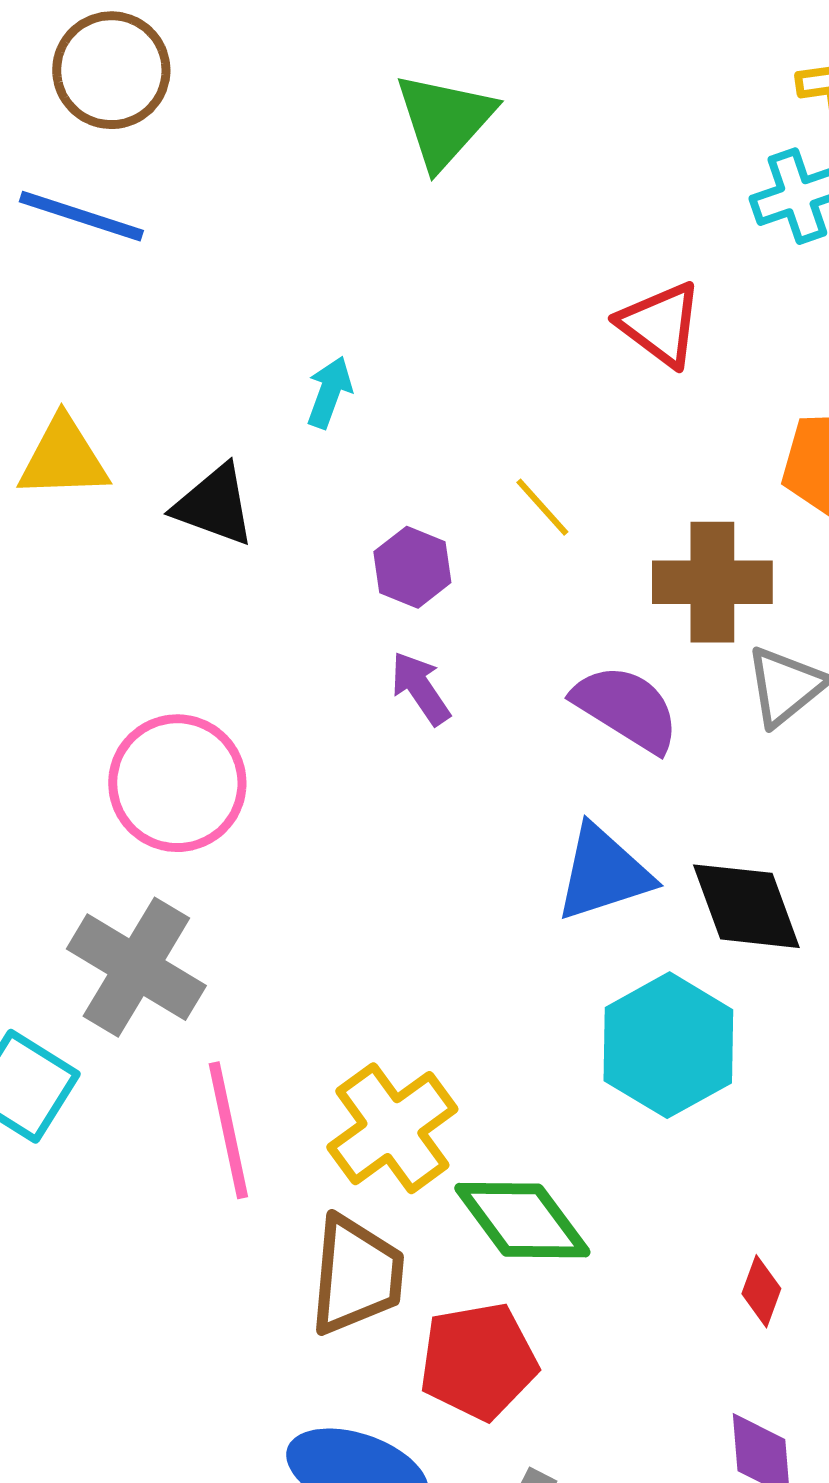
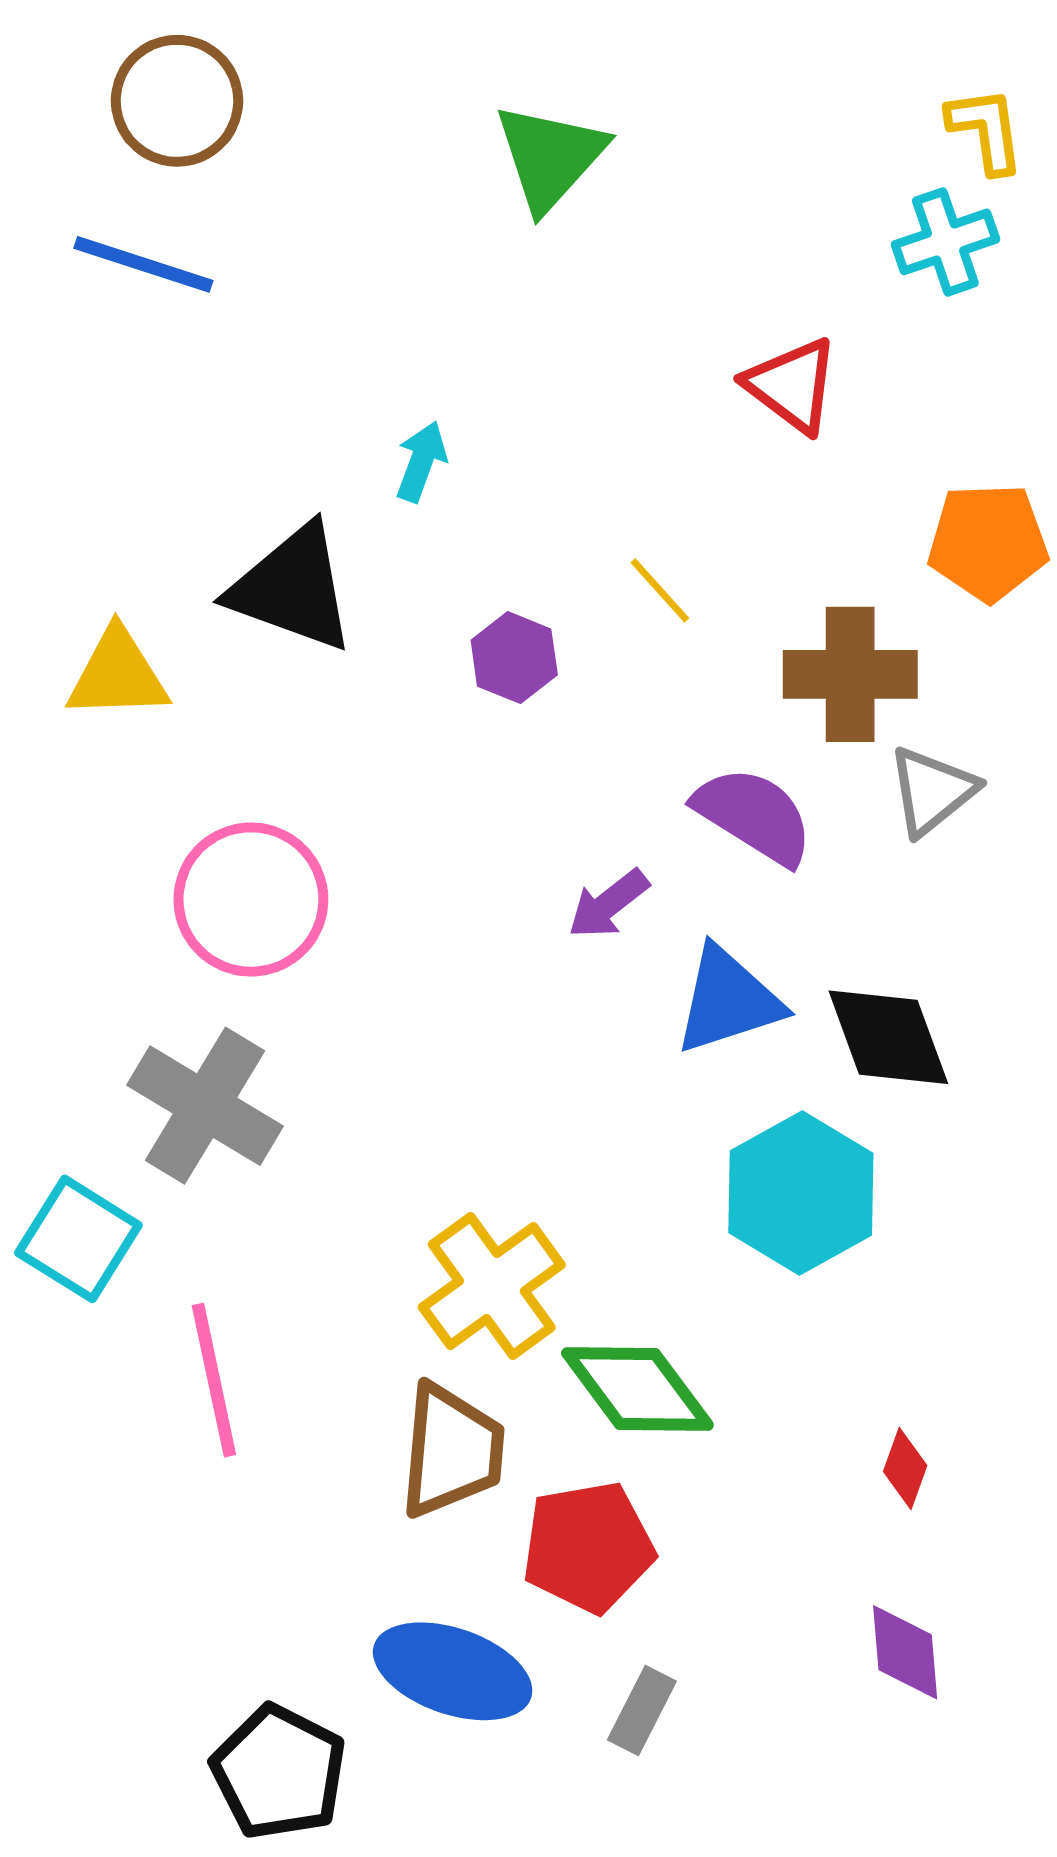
yellow triangle: (63, 458) -> (118, 674), moved
black triangle: (214, 505) -> (292, 588), size x1.4
purple arrow: (420, 688) -> (608, 904), moved, turned -94
pink line: (228, 1130) -> (214, 1380), moved

